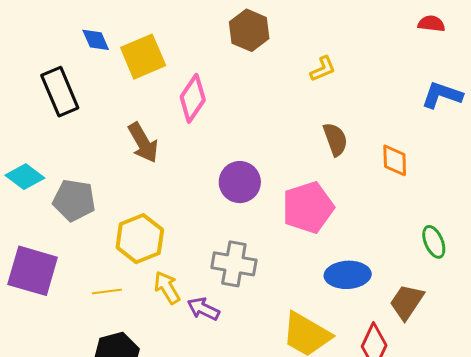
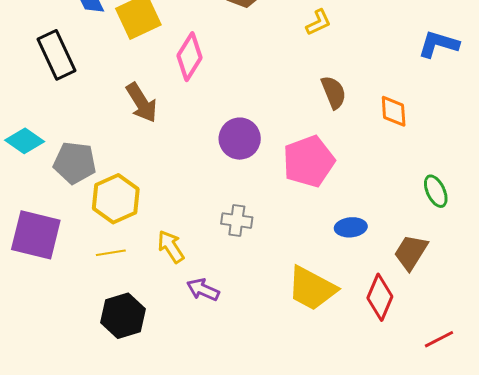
yellow hexagon: (140, 239) -> (116, 199), moved
gray cross: (234, 264) -> (237, 221), size x0.7
blue ellipse: (348, 275) -> (351, 227), size x0.7
purple arrow: (203, 309) -> (203, 290), moved

